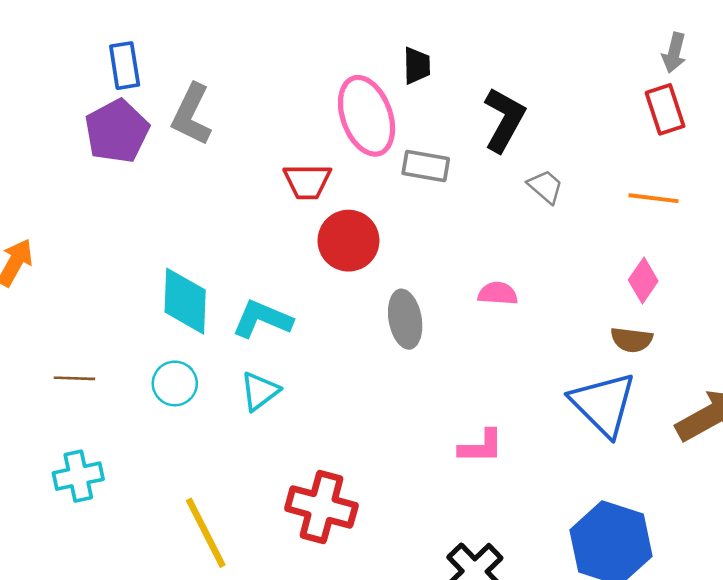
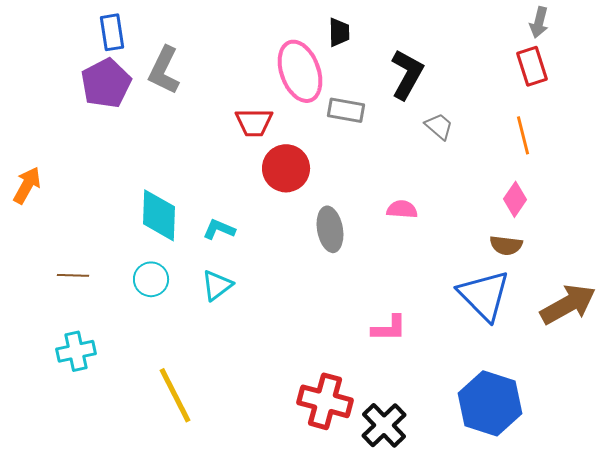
orange line: (653, 198) -> (523, 135), turned 69
cyan L-shape: (262, 319) -> (219, 229), size x0.7
red cross: (321, 507) -> (325, 401), moved

